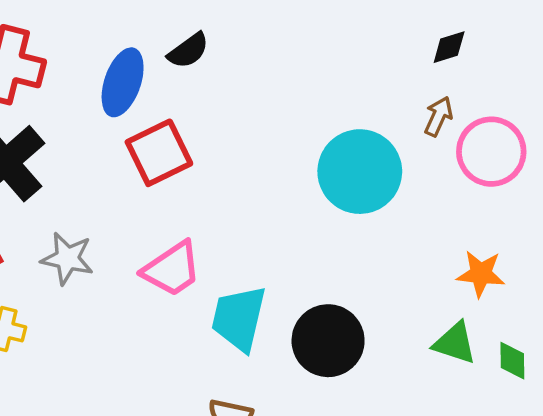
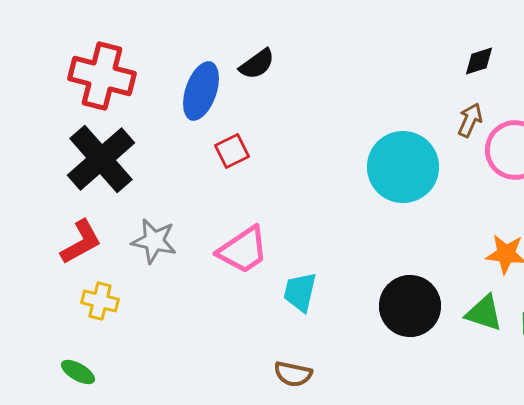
red square: (159, 153) -> (232, 151), size x0.6
cyan trapezoid: (239, 318) -> (300, 292), size x0.7
black circle: (328, 341) -> (410, 306), moved

